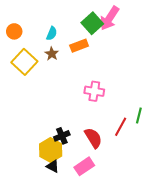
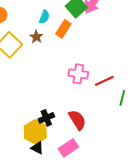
cyan semicircle: (52, 33) -> (44, 17), moved
orange rectangle: (79, 46) -> (63, 29), turned -36
red line: (121, 127) -> (104, 81), moved, turned 36

